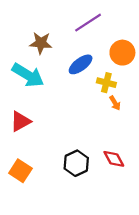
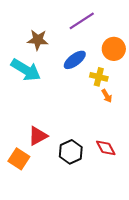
red triangle: (20, 121) -> (38, 136), moved

